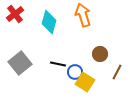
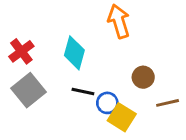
red cross: (15, 14) -> (21, 51), moved
cyan diamond: (49, 22) -> (74, 53), moved
brown line: (117, 72) -> (168, 103), turned 49

